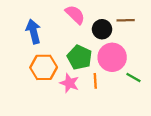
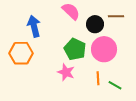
orange hexagon: (44, 67) -> (21, 53), moved
green line: (133, 78) -> (115, 85), moved
orange line: (95, 81) -> (98, 78), moved

